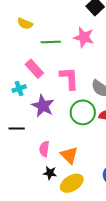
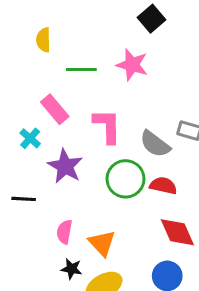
yellow semicircle: (25, 24) -> (43, 40), turned 63
cyan cross: (19, 88) -> (30, 138), turned -32

